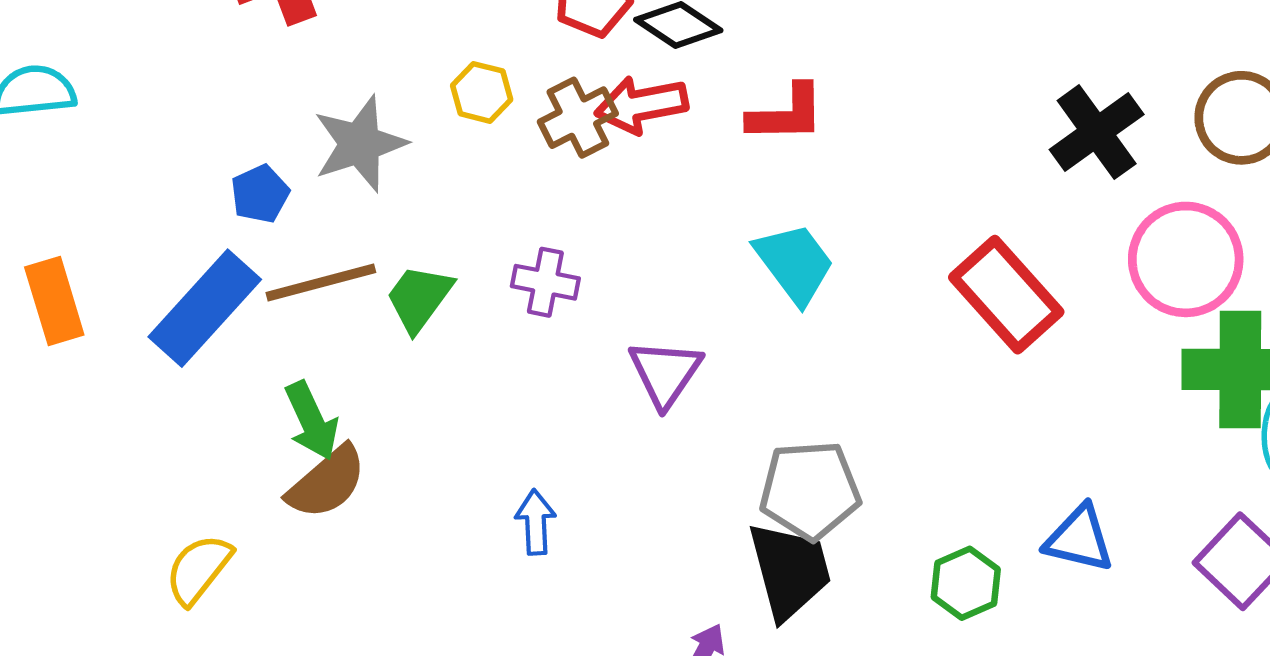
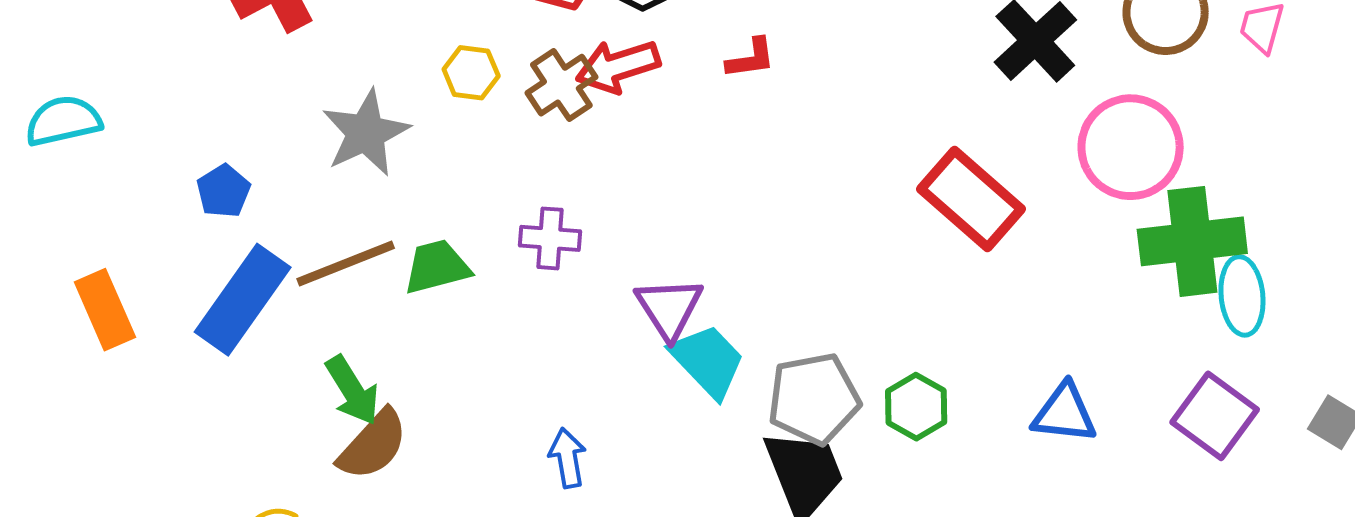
red L-shape: (786, 114) -> (751, 58), size x0.7
blue pentagon: (260, 194) -> (223, 191), moved
cyan trapezoid: (795, 263) -> (708, 361), moved
green trapezoid: (419, 298) -> (437, 267), turned 46
green hexagon: (966, 583) -> (916, 407), moved

